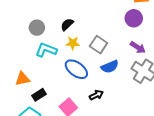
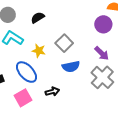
yellow star: (73, 43) -> (39, 51), moved
blue ellipse: (76, 69) -> (26, 72), moved

